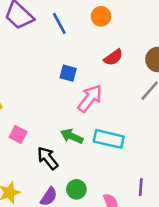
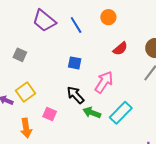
blue square: (68, 73) -> (75, 63), moved
cyan rectangle: (109, 139) -> (121, 113), turned -55
black arrow: (48, 158) -> (75, 95), moved

